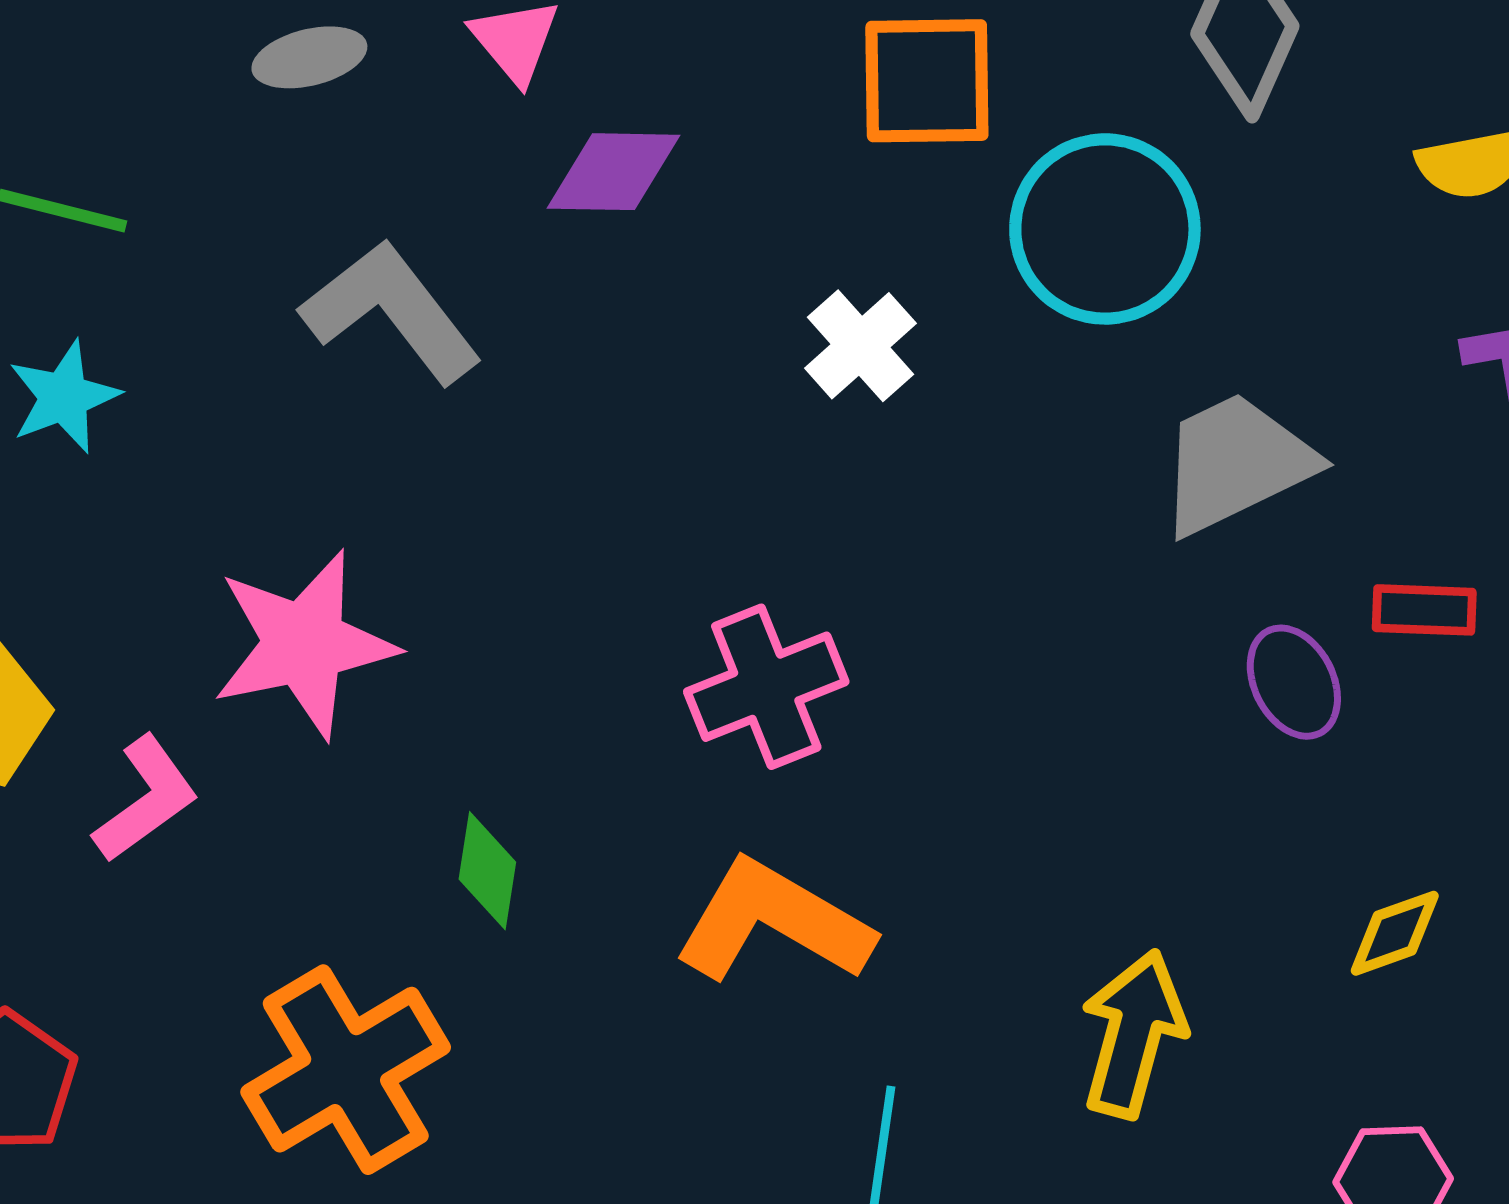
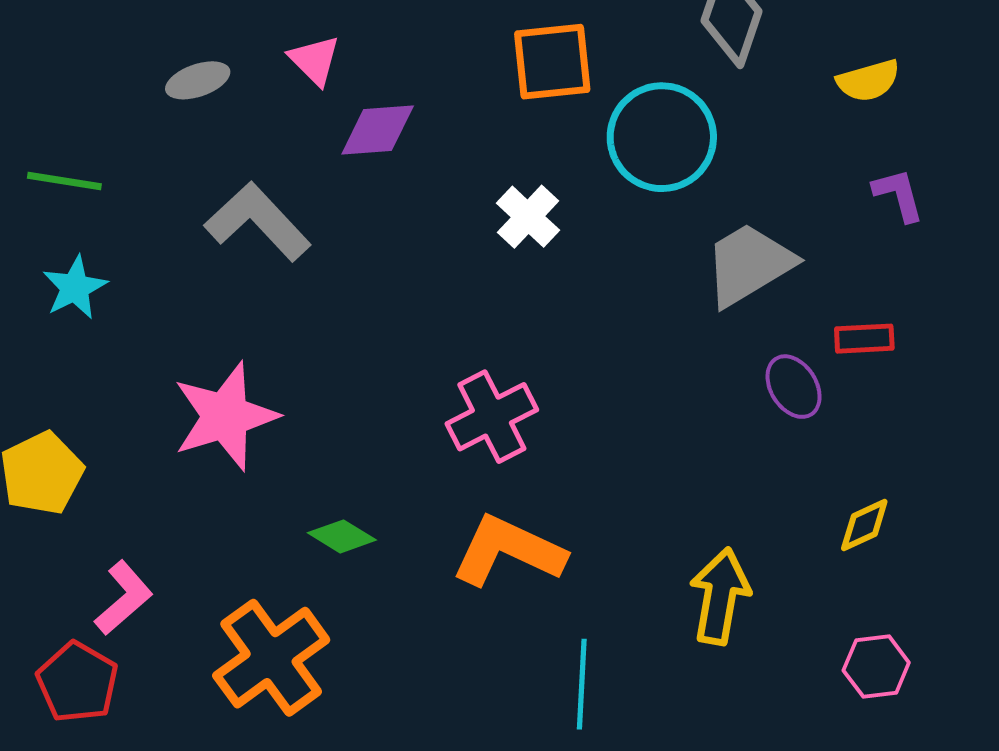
pink L-shape: (146, 799) -> (124, 598), moved
green diamond: (487, 871) -> (342, 536), turned -62

